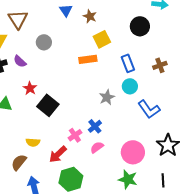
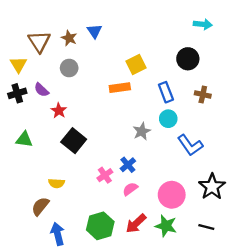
brown star: (90, 16) -> (69, 38), moved
black circle: (140, 26) -> (188, 59), moved
brown cross: (160, 65) -> (203, 94), turned 32
red star: (30, 88) -> (59, 111), moved
red arrow: (58, 154) -> (136, 224), moved
black line: (163, 180) -> (206, 227), turned -72

